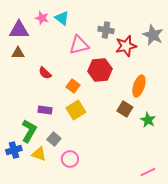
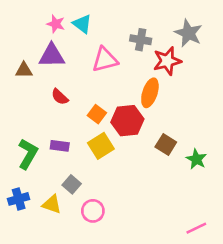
purple triangle: (19, 30) -> (52, 56), moved
gray star: (153, 35) -> (188, 33), moved
red hexagon: (100, 70) -> (127, 121), moved
orange ellipse: (139, 86) -> (150, 93), moved
green L-shape: (29, 131) -> (28, 154), moved

